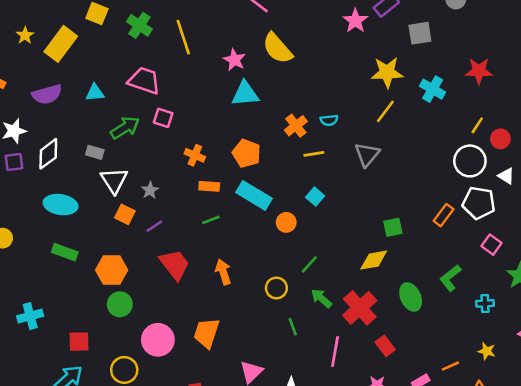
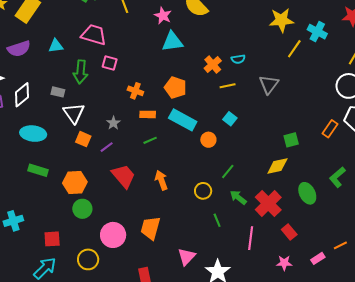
yellow line: (385, 111) -> (294, 49), moved
green arrow: (125, 128) -> (80, 72), turned 130
gray star: (150, 190) -> (113, 123), moved

